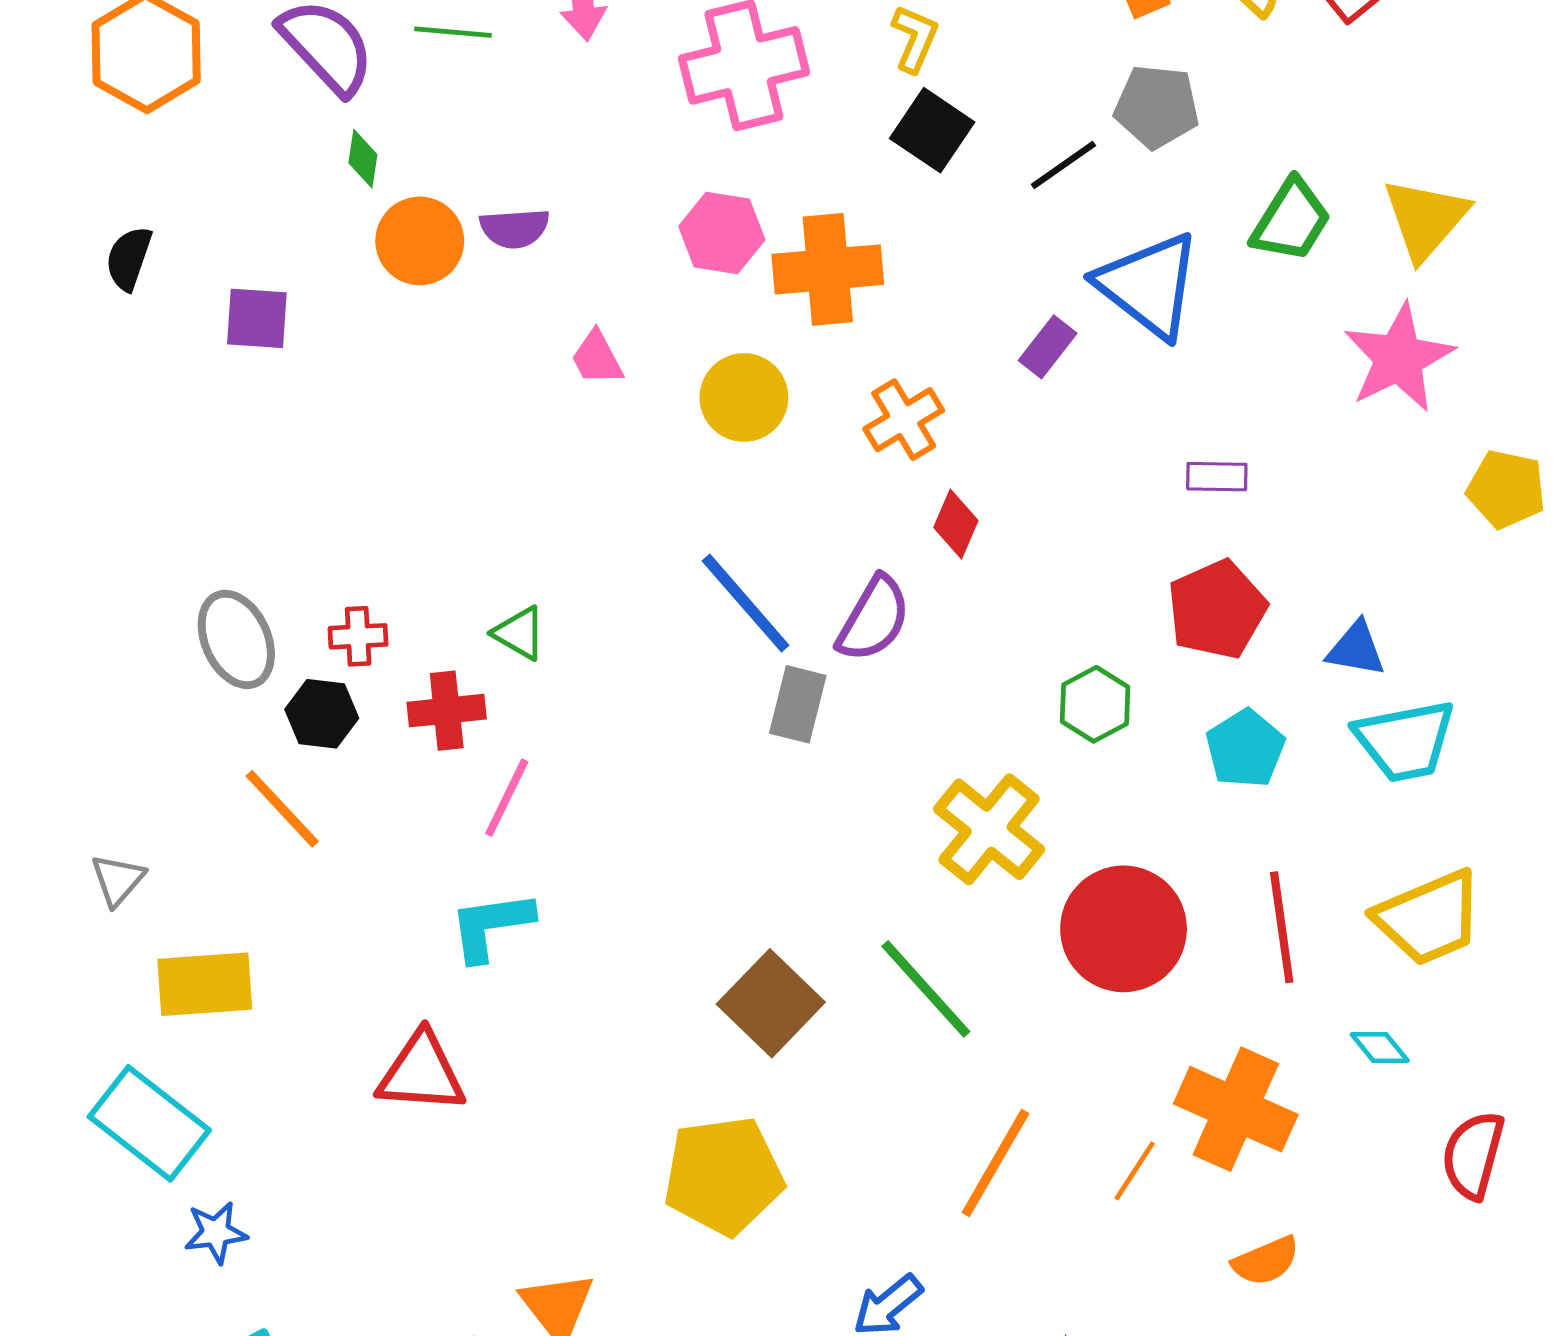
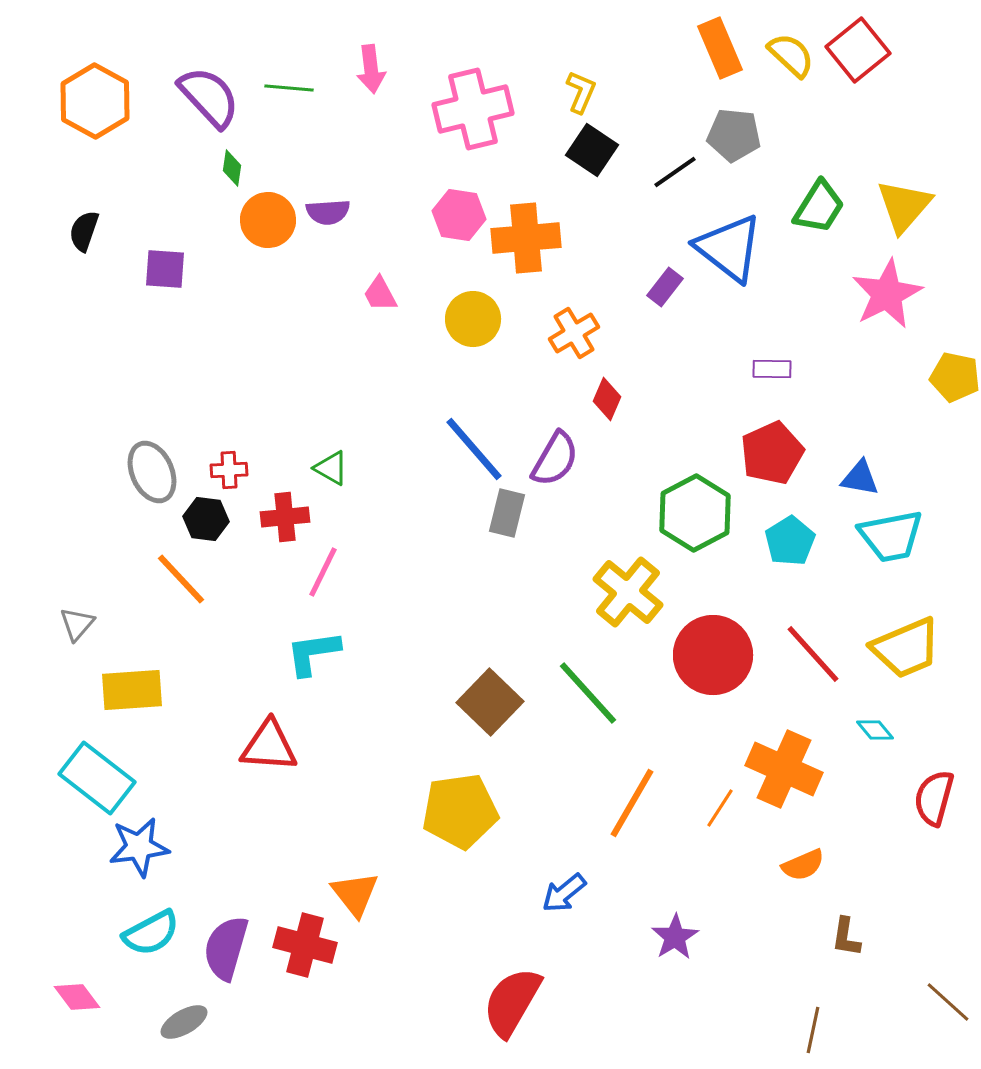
green hexagon: (1095, 704) -> (695, 513), size x1.6
red line: (1282, 927) -> (813, 654), turned -34
blue star: (216, 1233) -> (139, 847), size x1.5

